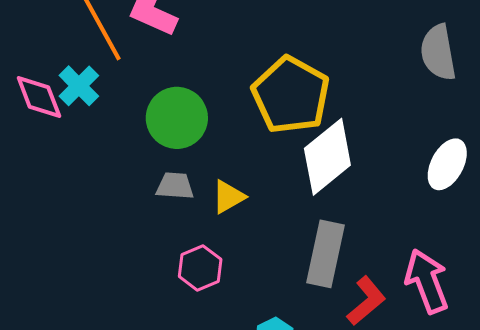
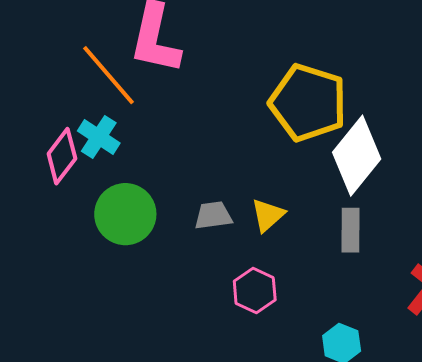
pink diamond: (39, 97) -> (62, 156), turned 70
green circle: (177, 118) -> (125, 214), moved
gray rectangle: (326, 254) -> (350, 230), moved, size x0.7

